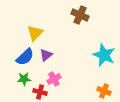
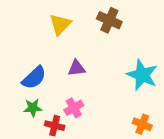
yellow triangle: (35, 33) -> (60, 24), moved
purple triangle: (46, 55) -> (77, 68), moved, turned 32

